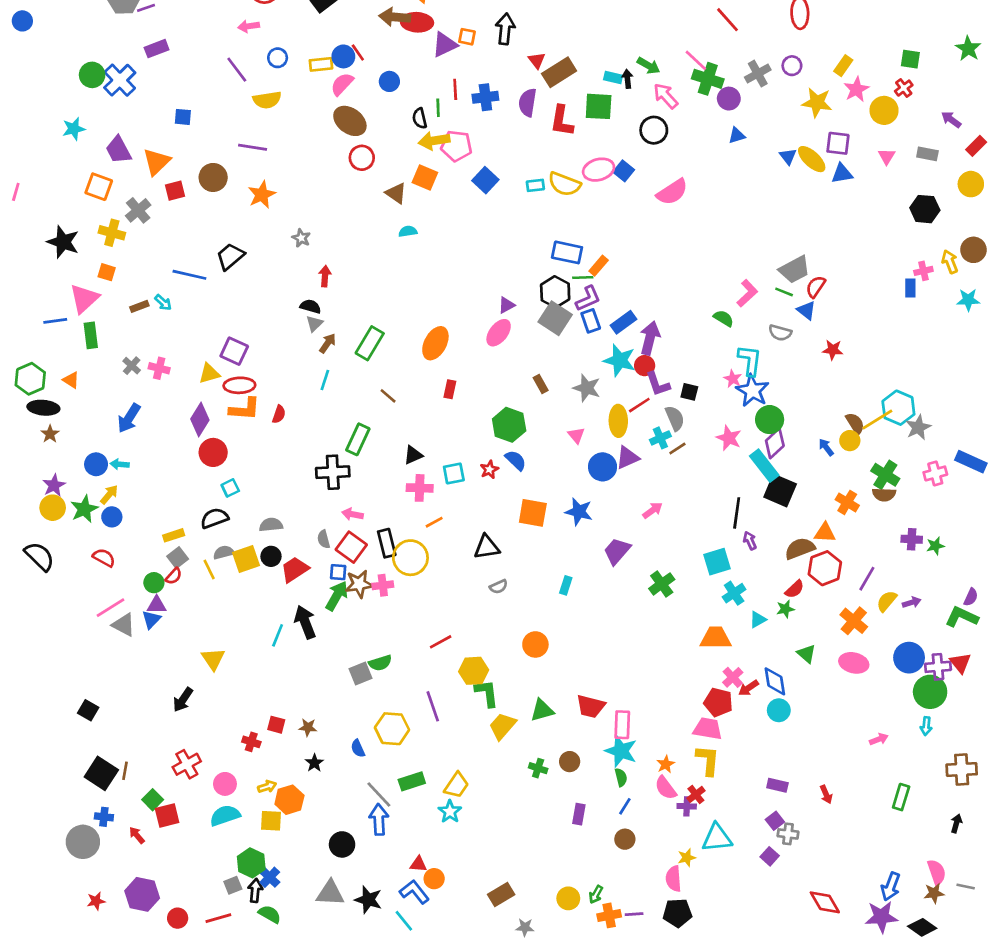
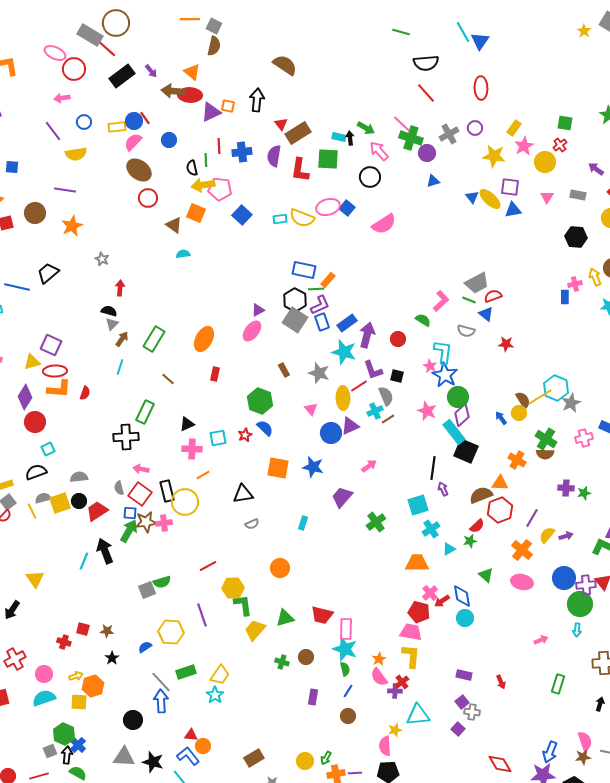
red semicircle: (816, 287) -> (493, 296), turned 36
red circle: (645, 366) -> (398, 339), moved
blue semicircle: (358, 748) -> (145, 647), turned 80

